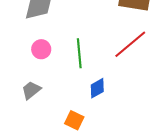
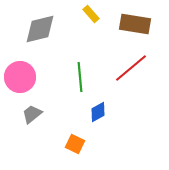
pink circle: (41, 49) -> (20, 77), moved, size x1.6

